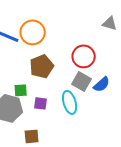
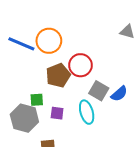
red circle: (84, 56) -> (80, 65), moved

